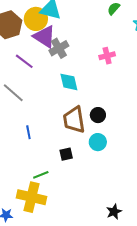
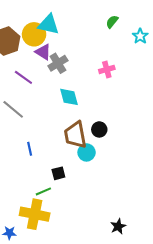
purple triangle: (44, 37) -> (43, 52), size x0.7
cyan circle: (98, 142) -> (87, 152), moved
black square: (66, 154) -> (58, 173), moved

